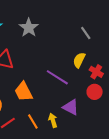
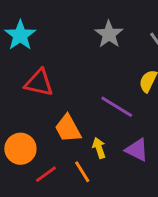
gray star: (29, 28) -> (109, 34), moved
yellow arrow: (53, 120) -> (99, 148), moved

